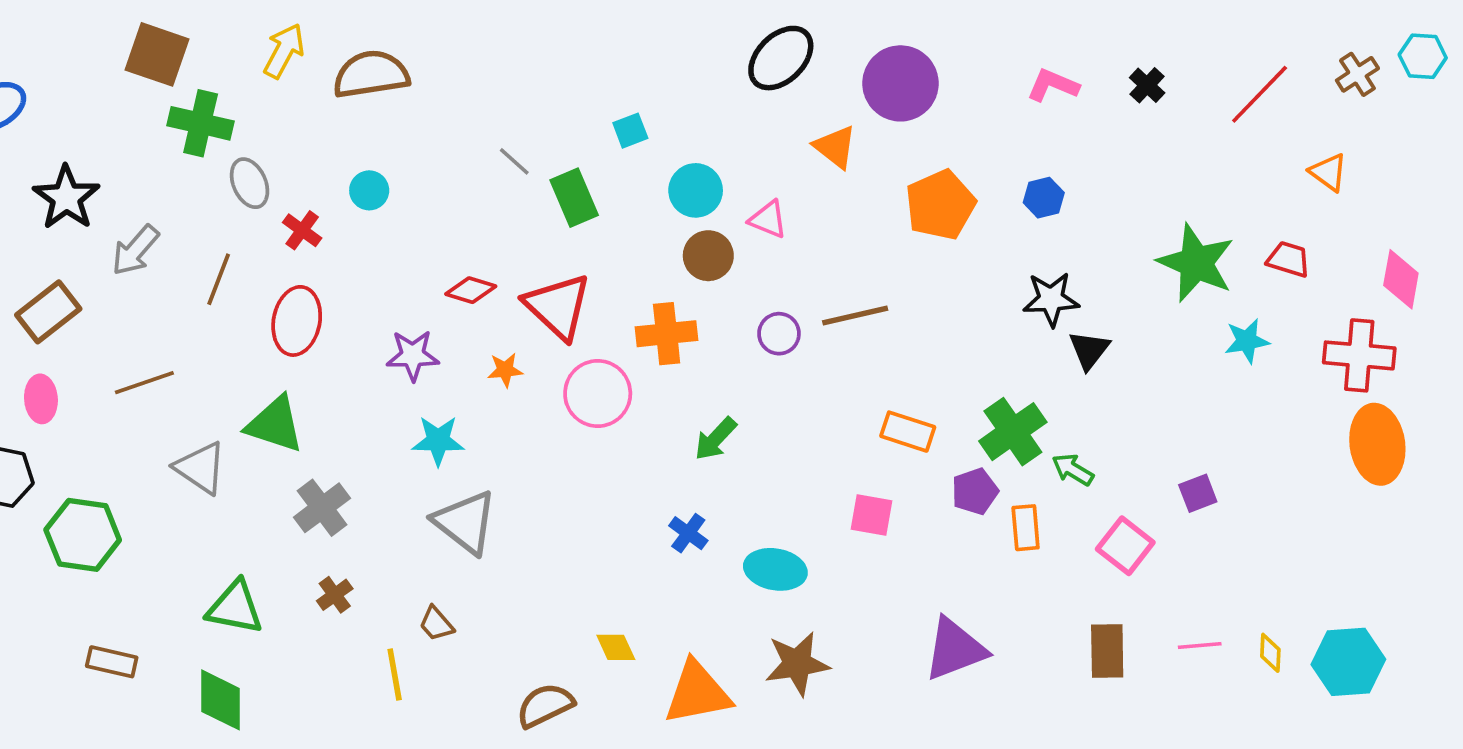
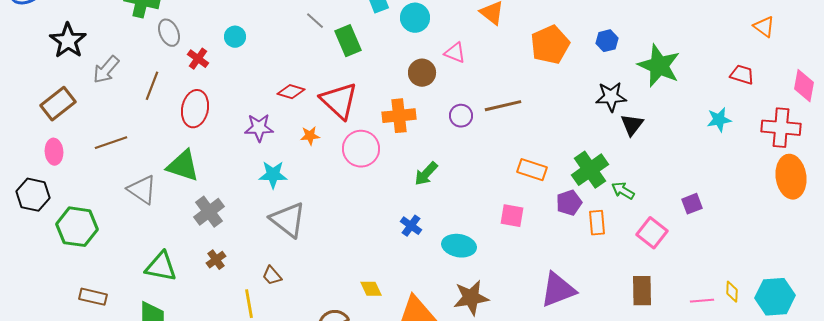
cyan circle: (696, 190) -> (415, 18), moved
green star: (1196, 263) -> (659, 66), moved
pink line: (1200, 646) -> (702, 301), moved

